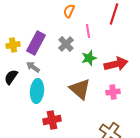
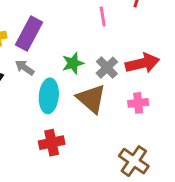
gray cross: (66, 44) -> (107, 68), moved
green star: (89, 58) -> (73, 63), moved
cyan ellipse: (37, 91) -> (49, 96), moved

